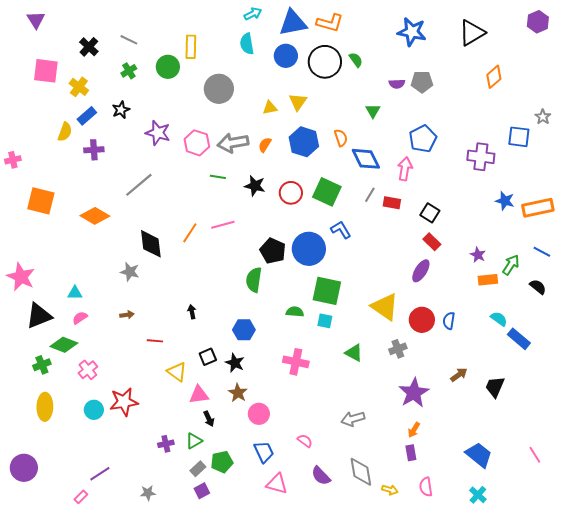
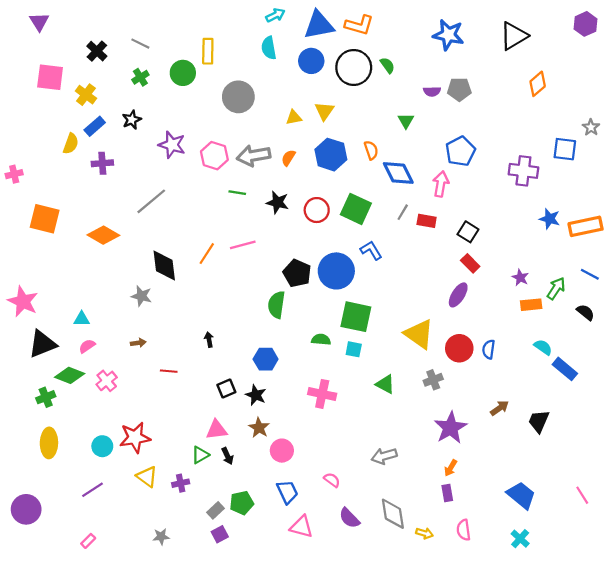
pink cross: (88, 370) -> (107, 381), moved
yellow triangle: (177, 372) -> (147, 477), moved
green triangle: (194, 441) -> (200, 455), moved
purple line: (100, 474) -> (93, 490), moved

